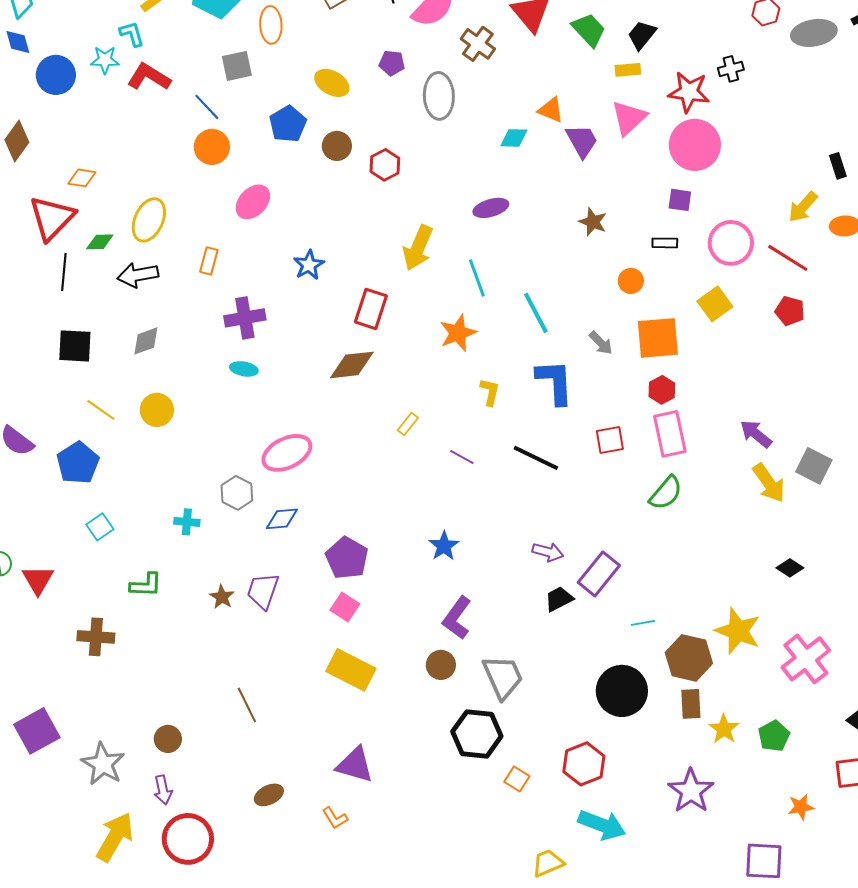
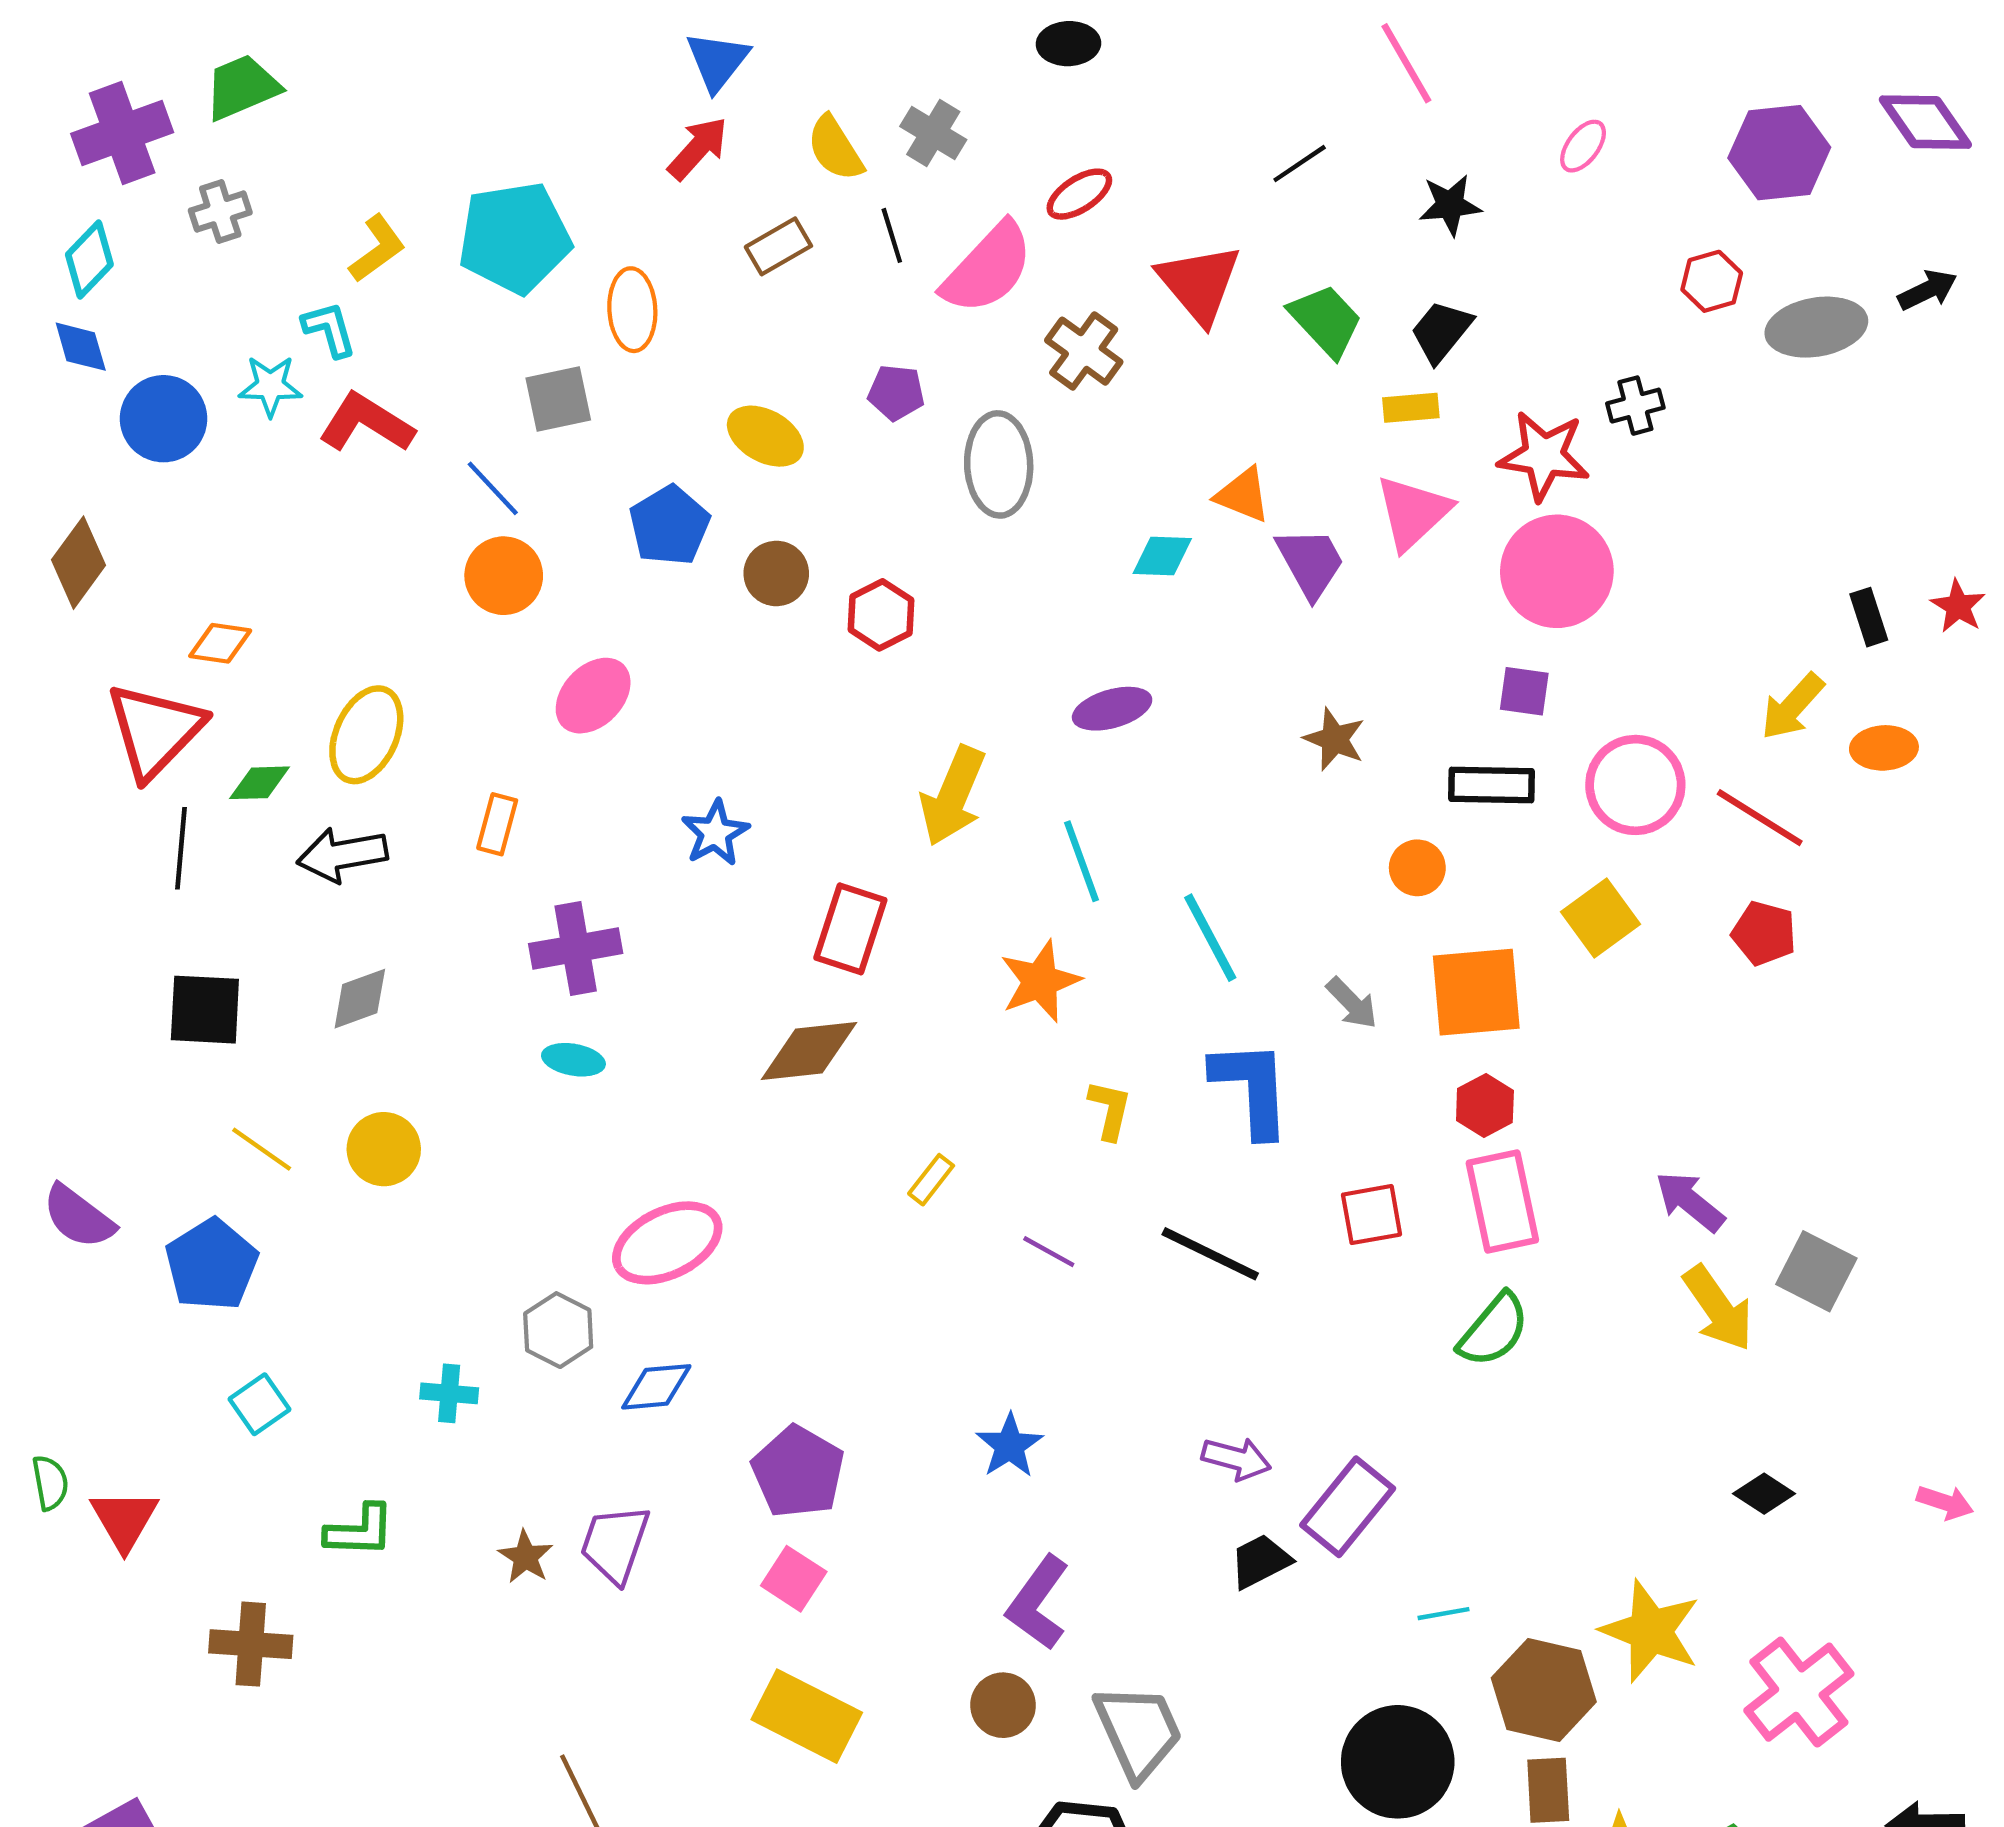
black rectangle: (665, 243) -> (1491, 785), size x1.5

